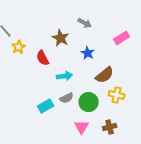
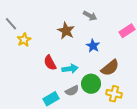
red semicircle: (43, 58) -> (50, 63), moved
yellow cross: (117, 95) -> (114, 94), moved
green circle: (89, 102) -> (91, 84), moved

